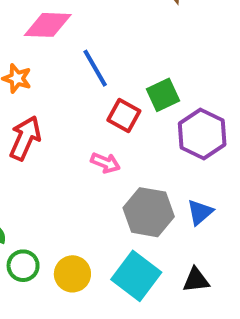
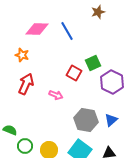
blue line: (95, 68) -> (67, 31), moved
pink arrow: (105, 163) -> (56, 95), moved

